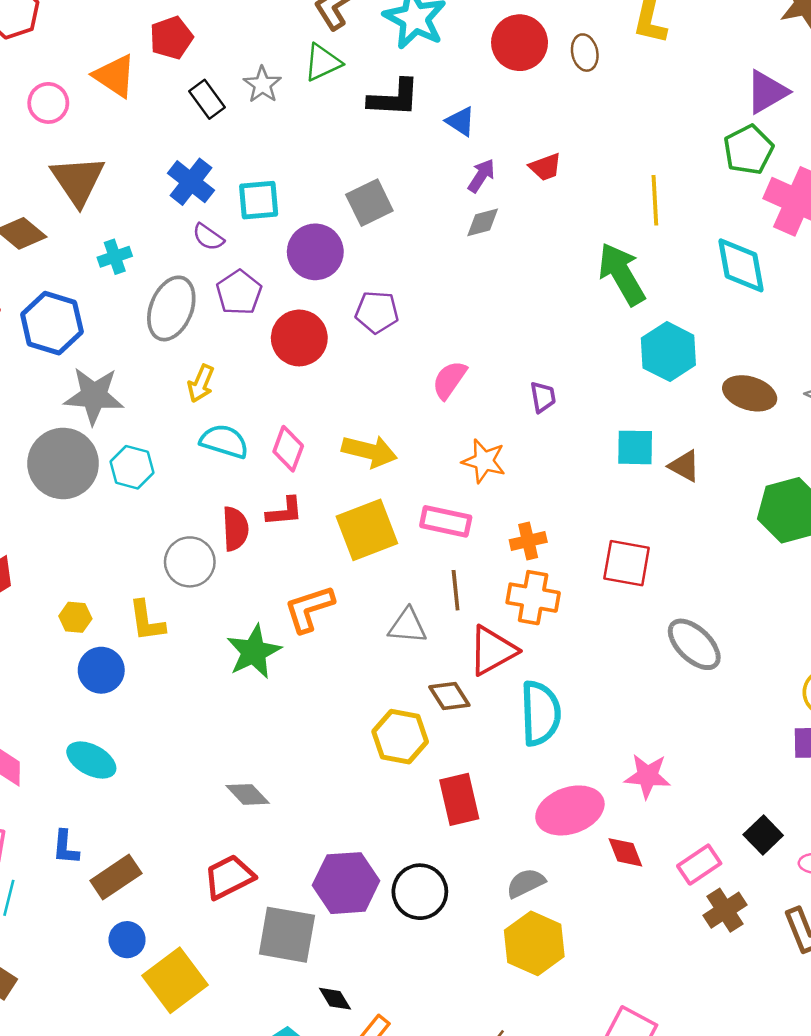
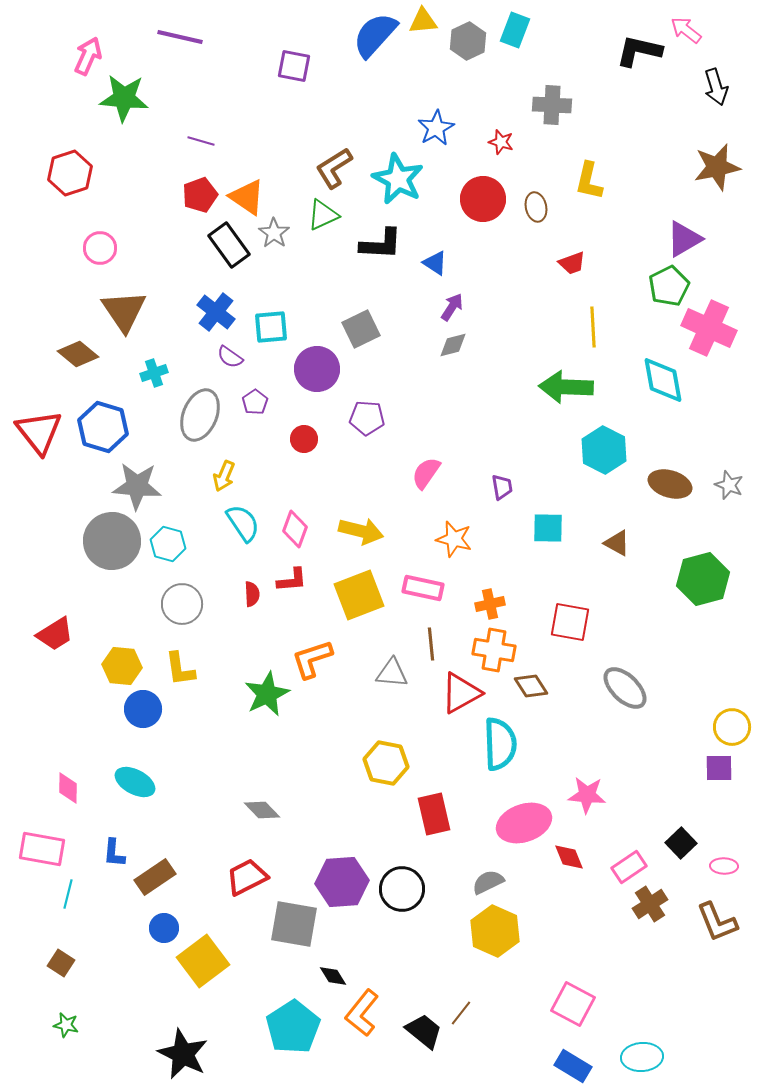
orange triangle: (115, 76) -> (247, 197), moved
black rectangle: (207, 99) -> (229, 245), size x1.4
red trapezoid: (545, 167) -> (572, 263), moved
green arrow: (622, 274) -> (566, 387), turned -58
purple pentagon: (239, 292) -> (255, 402), size x0.7
red circle: (299, 338) -> (304, 439), size x0.6
cyan semicircle: (224, 441) -> (243, 523), turned 39
cyan square: (635, 447) -> (548, 528), moved
red semicircle: (235, 529) -> (252, 594), size x0.7
gray circle: (190, 562) -> (182, 604), moved
yellow hexagon: (75, 617) -> (122, 666), size x1.5
brown diamond: (449, 696) -> (531, 686), moved

